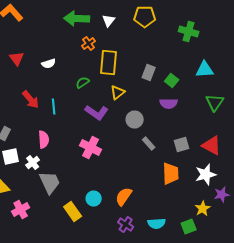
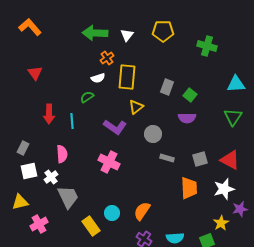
white semicircle: (49, 64) -> (98, 78), moved
cyan triangle: (205, 70) -> (236, 84), moved
green semicircle: (83, 82) -> (87, 97), moved
red arrow: (31, 100) -> (49, 114), turned 42
gray rectangle: (149, 144) -> (167, 158), turned -32

